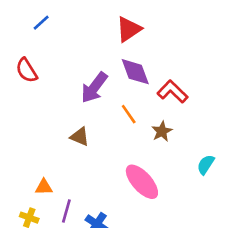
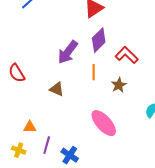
red semicircle: (27, 70) -> (17, 73), moved
purple diamond: (135, 72) -> (99, 40), turned 65
orange line: (129, 114) -> (94, 72), turned 35

